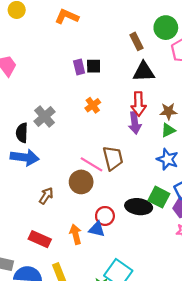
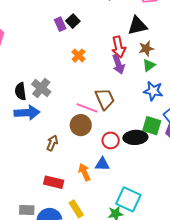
black square: (94, 66) -> (73, 21), turned -32
black triangle: (144, 72) -> (137, 26), moved
gray cross: (45, 117) -> (41, 88), moved
red circle: (105, 216) -> (111, 140), moved

